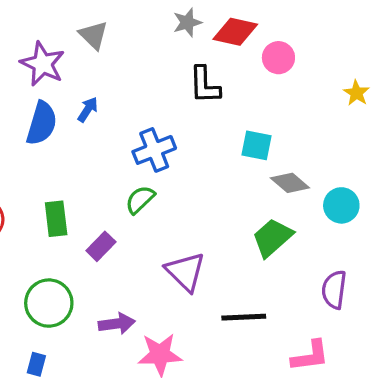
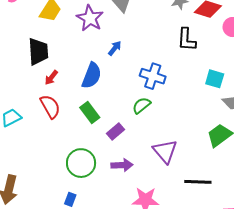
blue semicircle: (42, 123) -> (92, 76), moved
blue cross: (154, 150) -> (153, 76), turned 35
green rectangle: (56, 219) -> (90, 113), turned -35
purple arrow: (117, 324) -> (122, 165), moved

